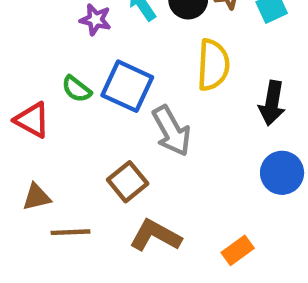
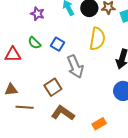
purple star: (95, 20) -> (37, 14), moved
blue square: (127, 86) -> (58, 44), size x0.6
red triangle: (32, 120) -> (13, 55), turned -36

